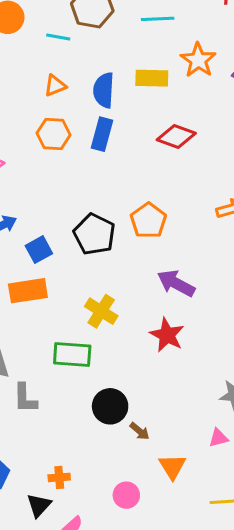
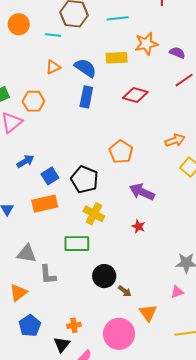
orange star: (198, 60) -> (146, 44), turned 30
blue semicircle: (104, 90) -> (85, 68), turned 125
orange hexagon: (54, 134) -> (33, 101), moved
black pentagon: (94, 234) -> (84, 179), moved
red star: (167, 335) -> (138, 226), size x0.6
pink circle: (126, 495) -> (119, 334), size x1.8

